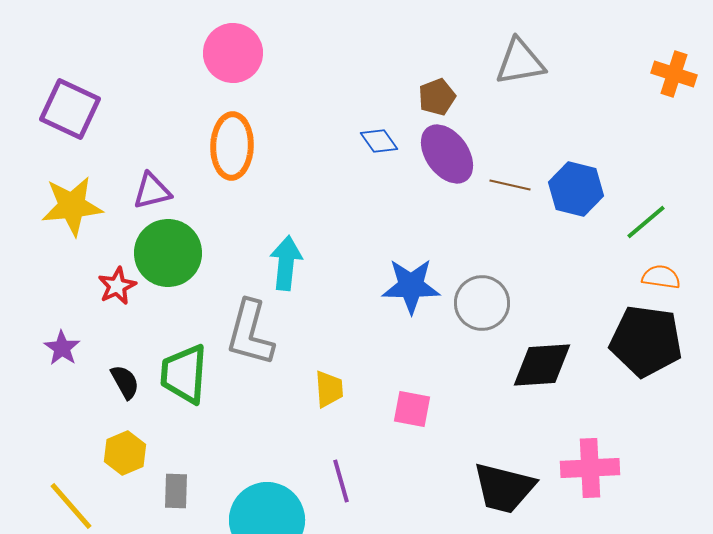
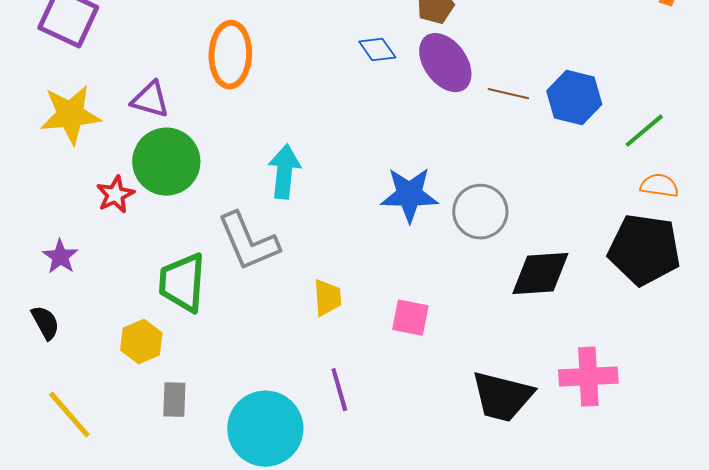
purple triangle: (152, 191) -> (150, 100), turned 30
gray L-shape: (250, 333) -> (248, 242), turned -38
black semicircle: (125, 382) -> (45, 323), moved
yellow hexagon: (125, 453) -> (141, 342), moved

